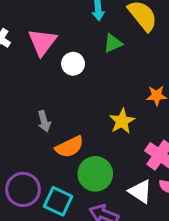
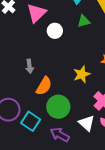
orange semicircle: (70, 147) -> (44, 86), turned -42

